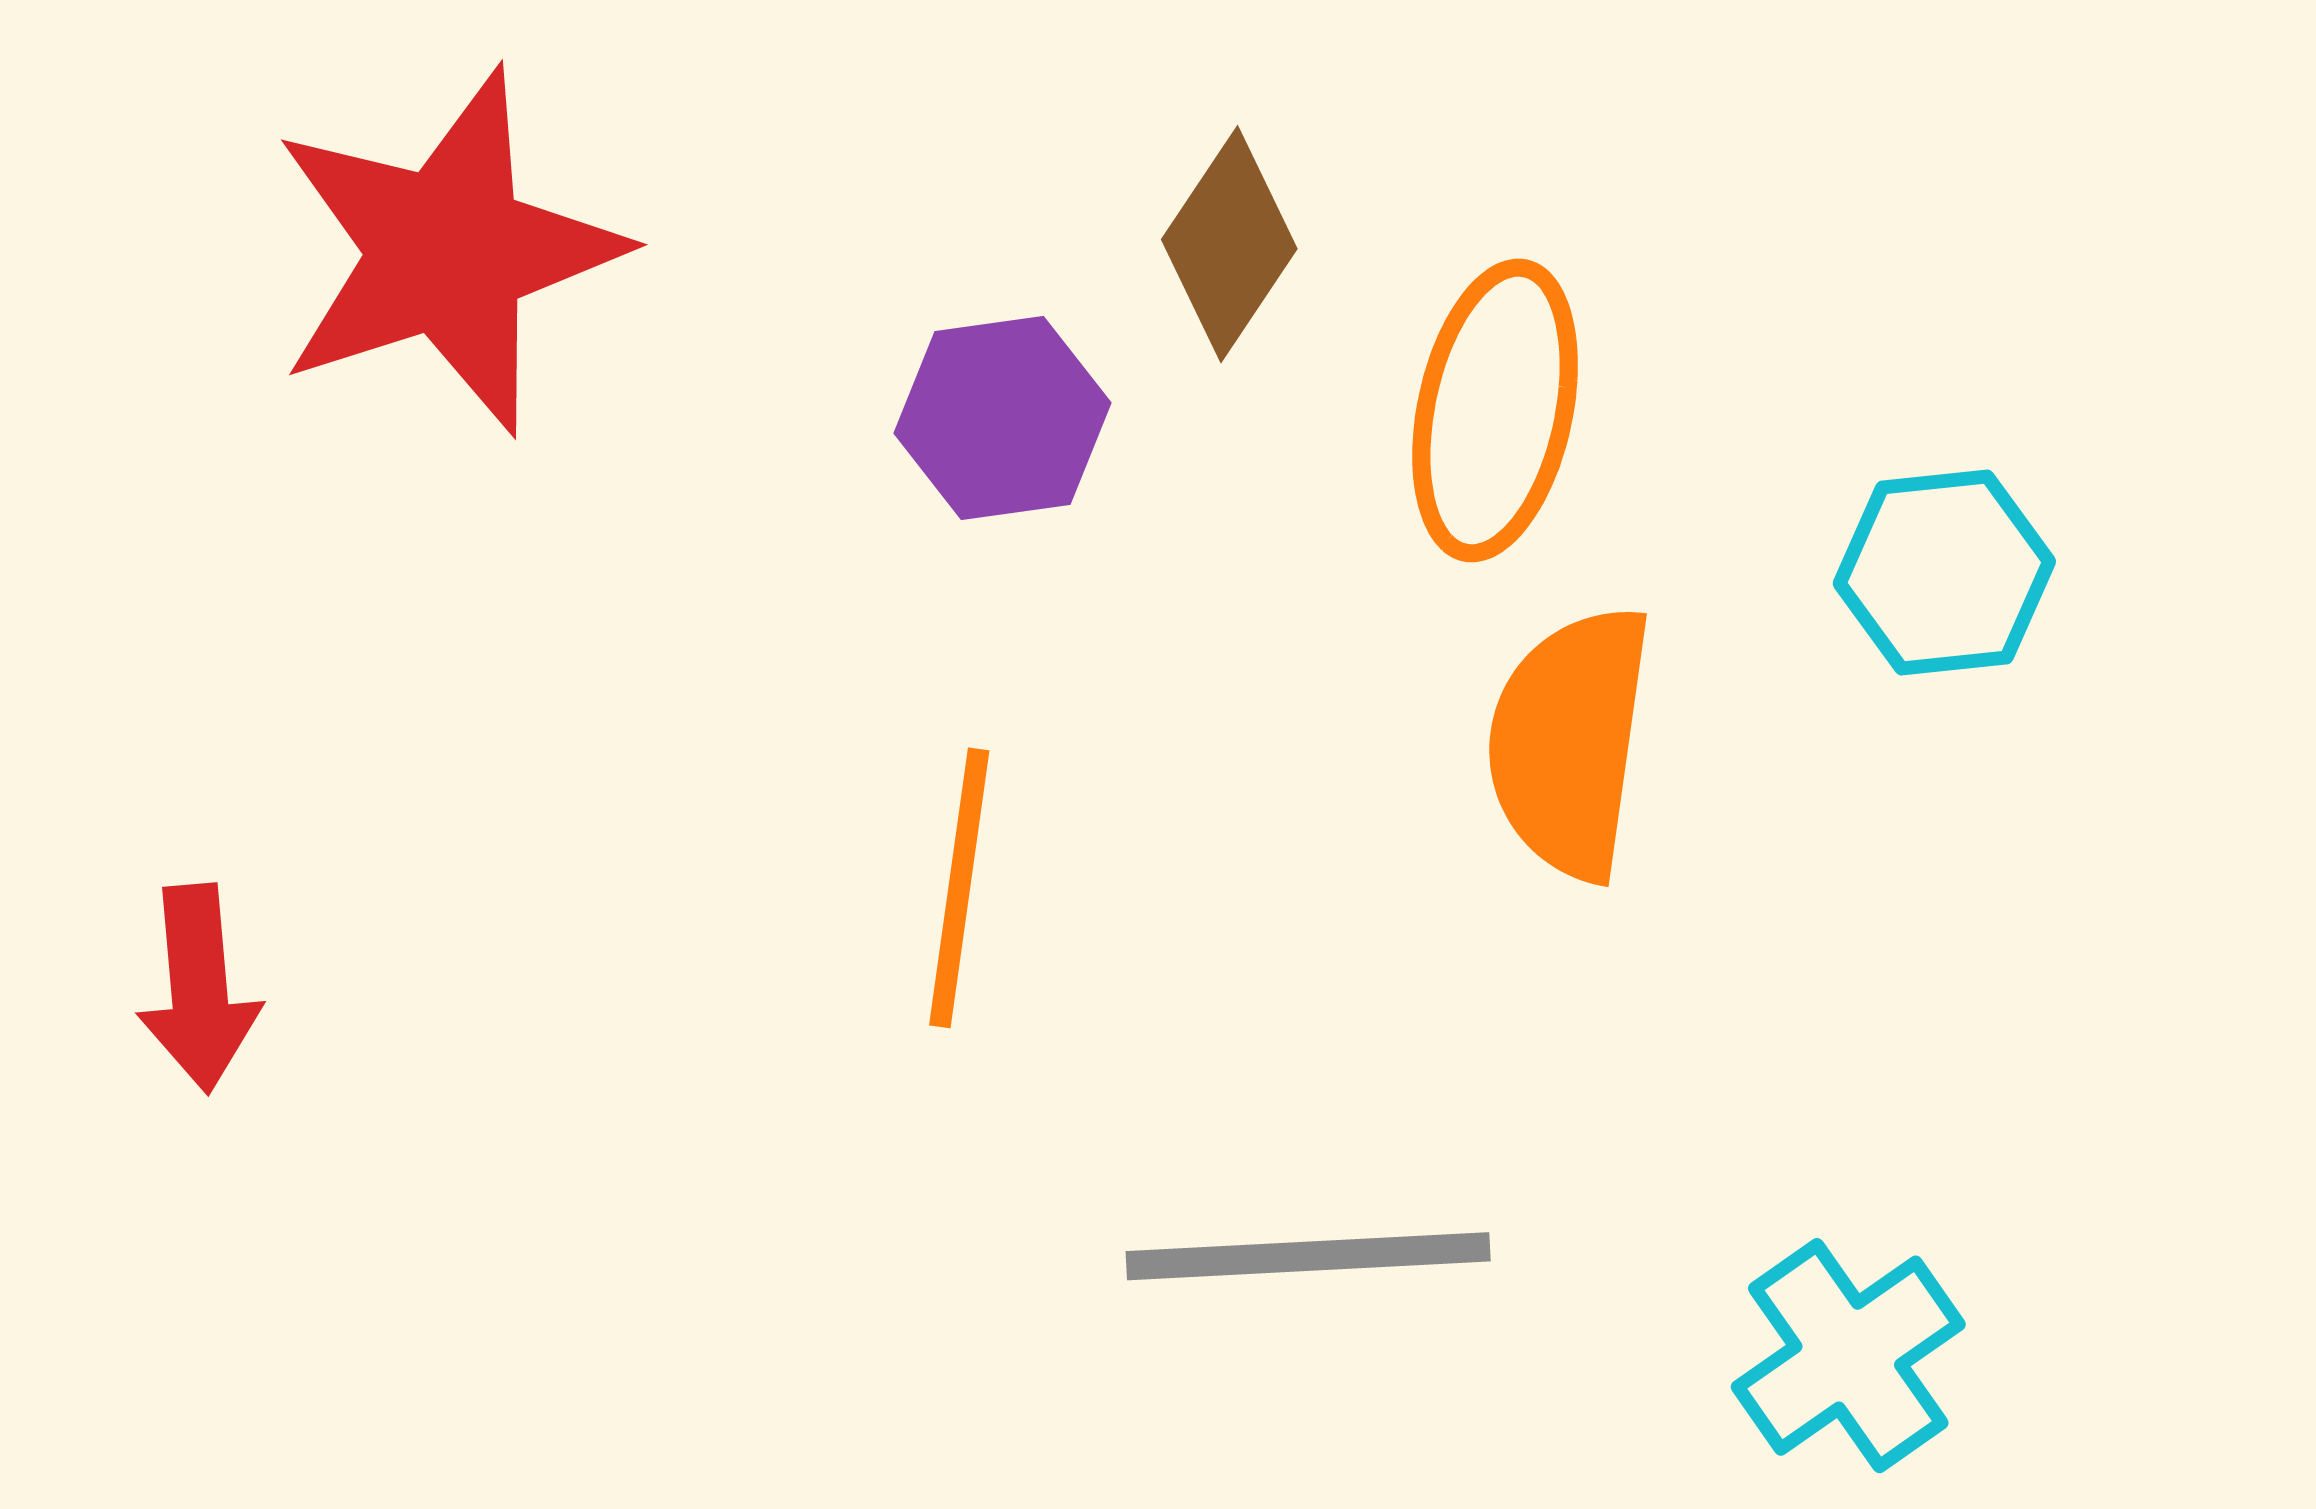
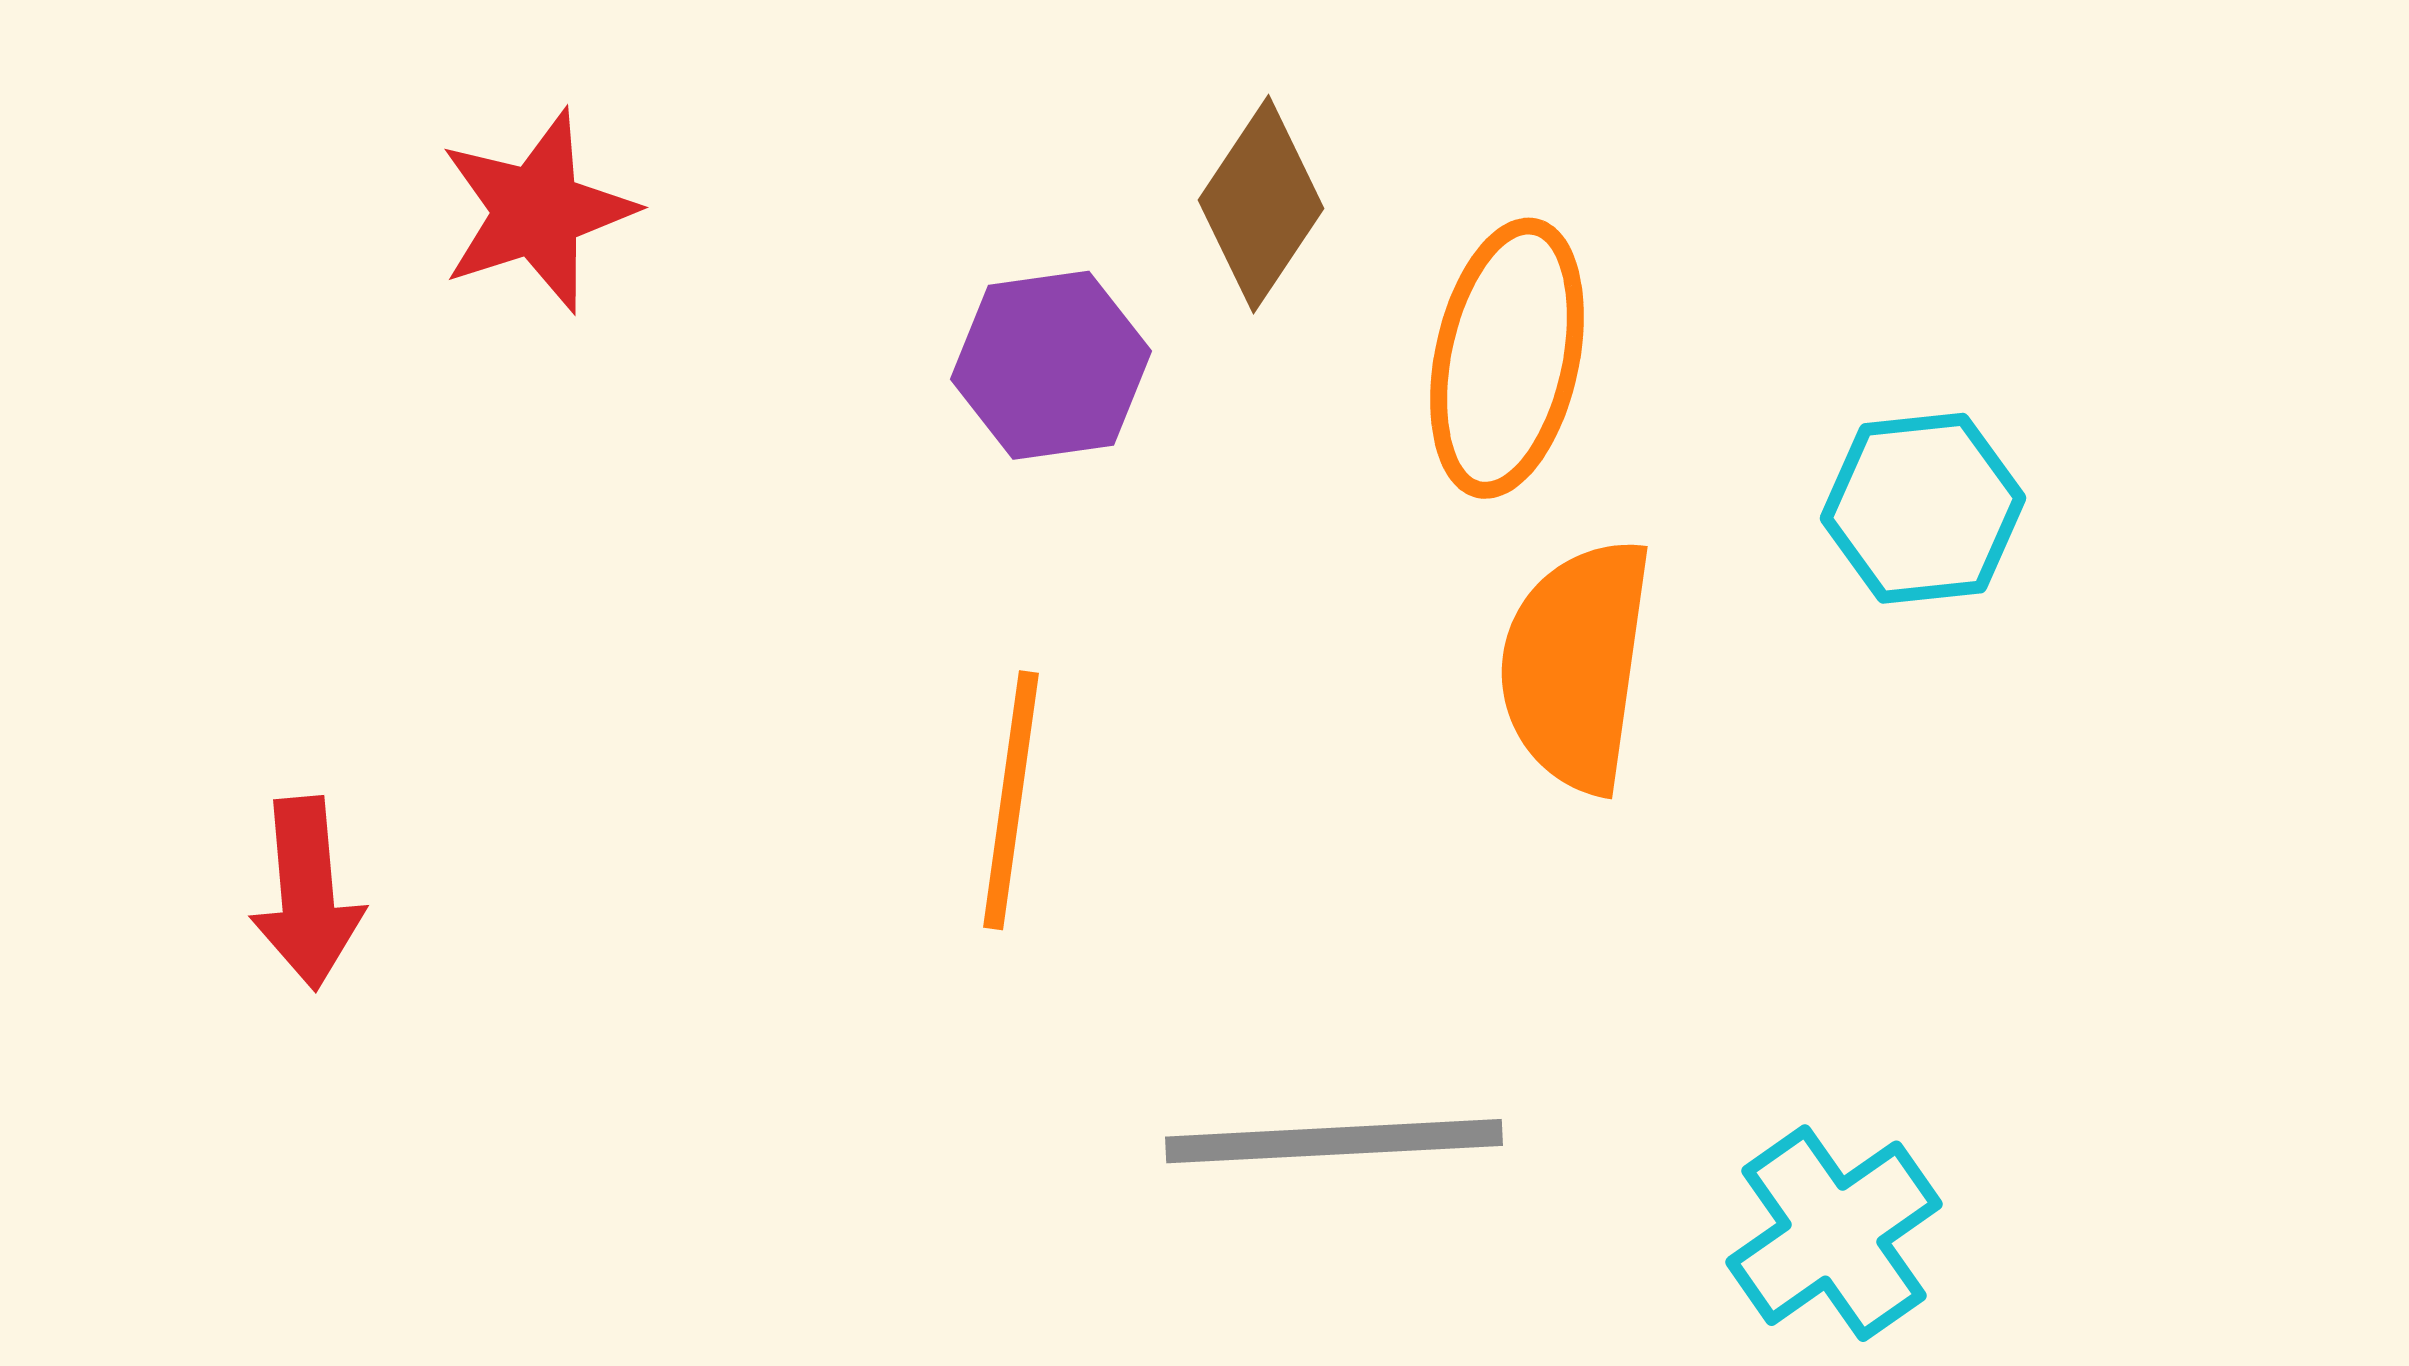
red star: (447, 252) -> (537, 211), size x0.6

